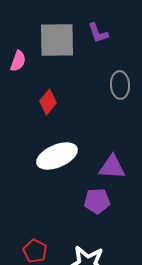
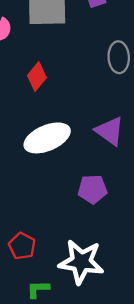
purple triangle: (112, 167) -> (110, 131), moved, turned 32

